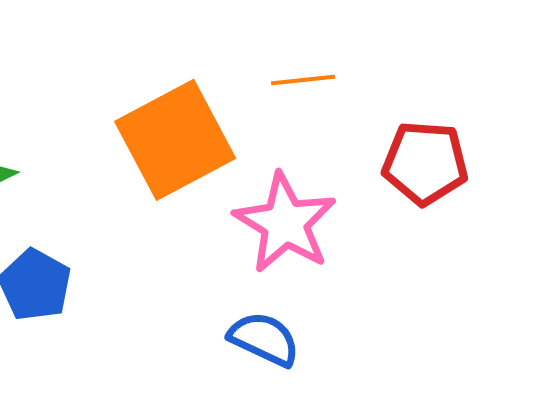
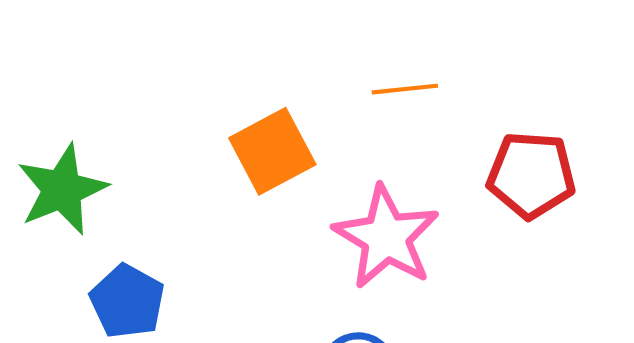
orange square: (175, 140) -> (272, 151), size x0.7

